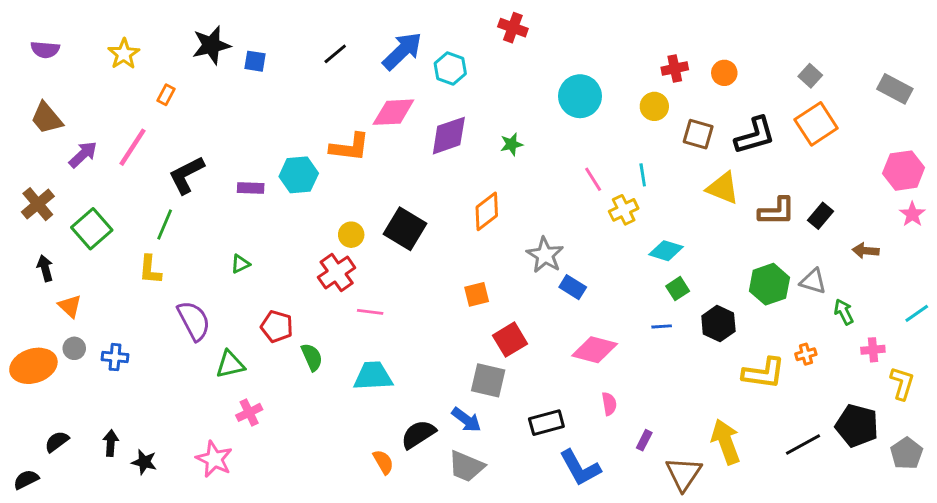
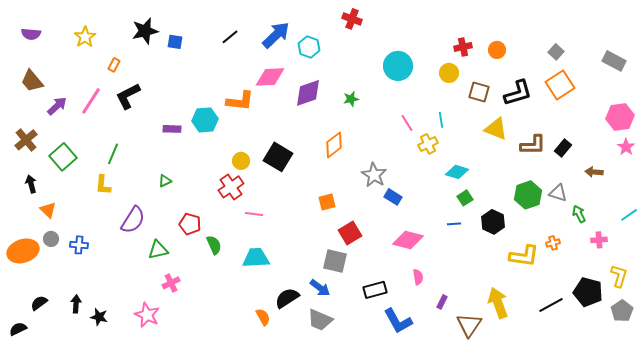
black L-shape: (186, 175) -> (128, 96), moved
purple semicircle: (194, 321) -> (133, 220), turned 60
yellow L-shape: (902, 383) -> (619, 276), moved

